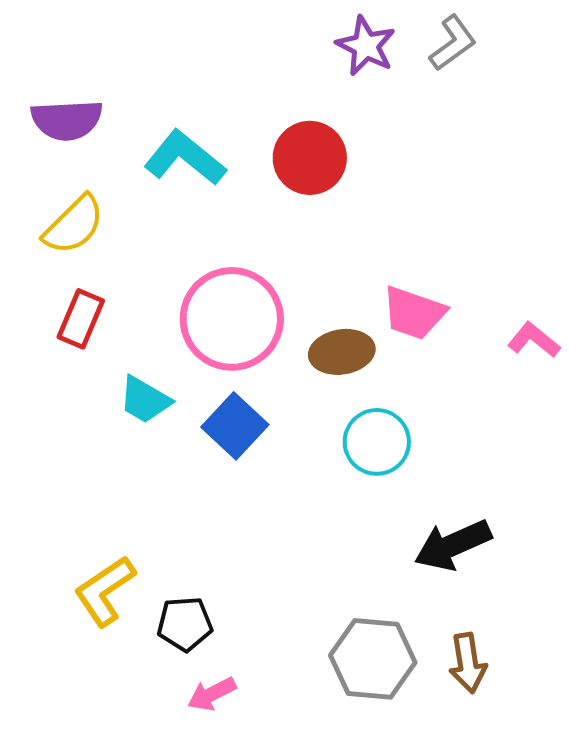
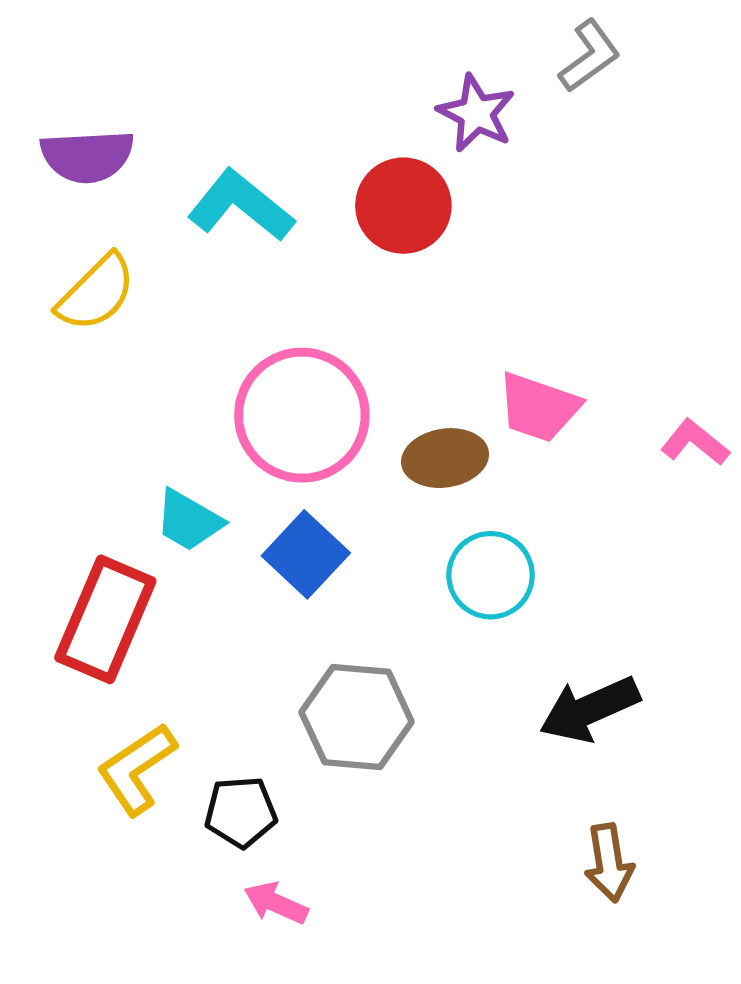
purple star: (366, 46) -> (476, 113), moved
red rectangle: (81, 319) -> (105, 619), moved, size x1.6
gray hexagon: (373, 659) -> (357, 717), moved
pink arrow: (212, 694) -> (276, 903), turned 51

